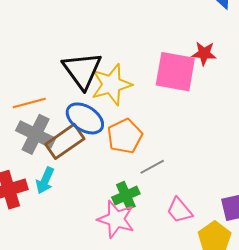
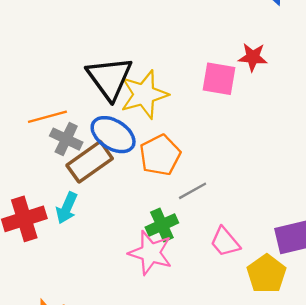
pink square: (175, 72) -> (219, 79), size x0.7
gray cross: (36, 134) -> (66, 139), moved, size x0.7

